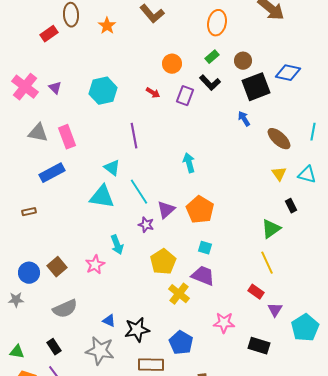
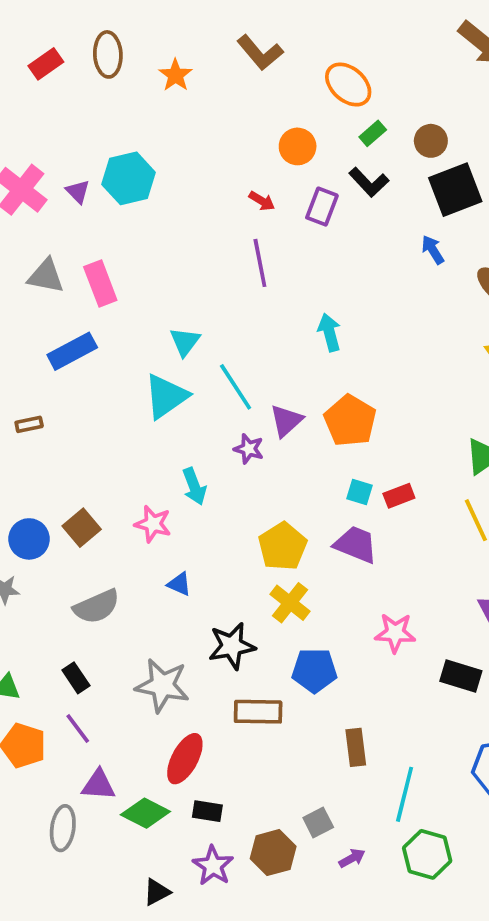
orange ellipse: (217, 23) -> (348, 85), moved, turned -60
red rectangle: (49, 34) -> (46, 64), moved
cyan hexagon: (103, 91) -> (129, 178), moved
purple line: (134, 136) -> (260, 263), moved
cyan triangle: (112, 168) -> (185, 342), turned 30
cyan triangle: (102, 197) -> (166, 396), turned -44
yellow pentagon: (163, 262) -> (283, 546), moved
pink star: (95, 265) -> (153, 524), turned -30
red rectangle: (256, 292) -> (399, 496), moved, turned -56
yellow cross: (179, 294) -> (290, 603), moved
blue triangle: (109, 321) -> (179, 584), moved
blue pentagon: (181, 343) -> (314, 670), turned -30

